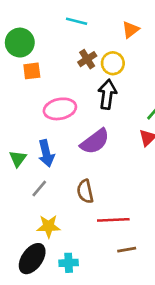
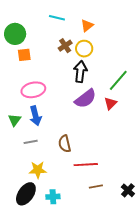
orange triangle: (131, 30) -> (87, 26), moved
pink ellipse: (60, 109) -> (33, 90), moved
purple semicircle: (95, 141) -> (85, 99), moved
gray line: (39, 188) -> (31, 142), turned 40

